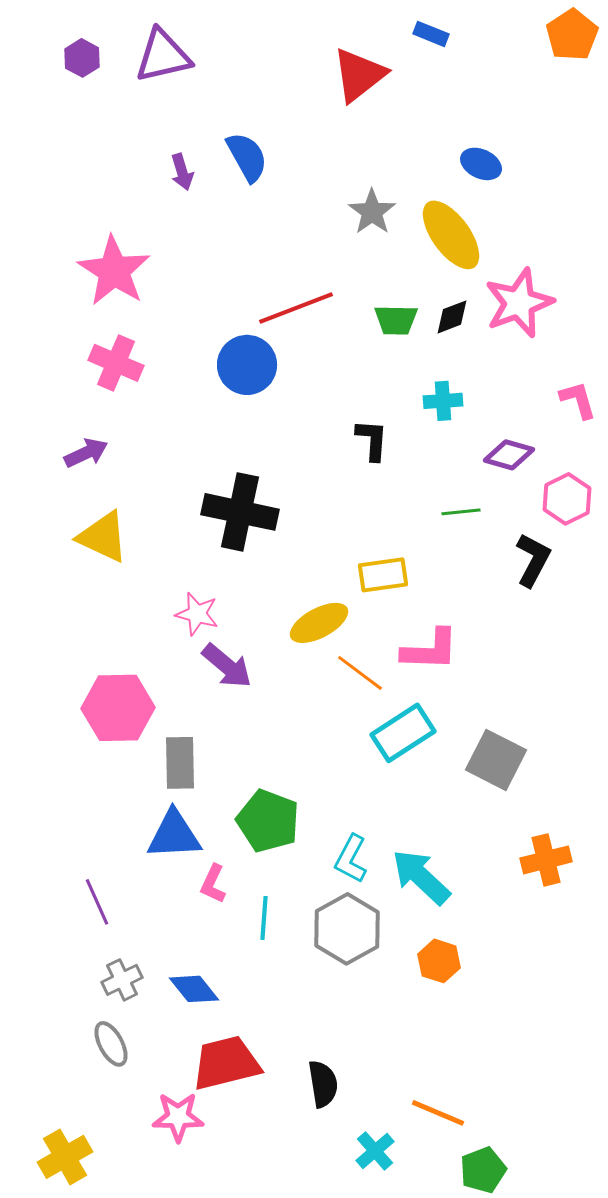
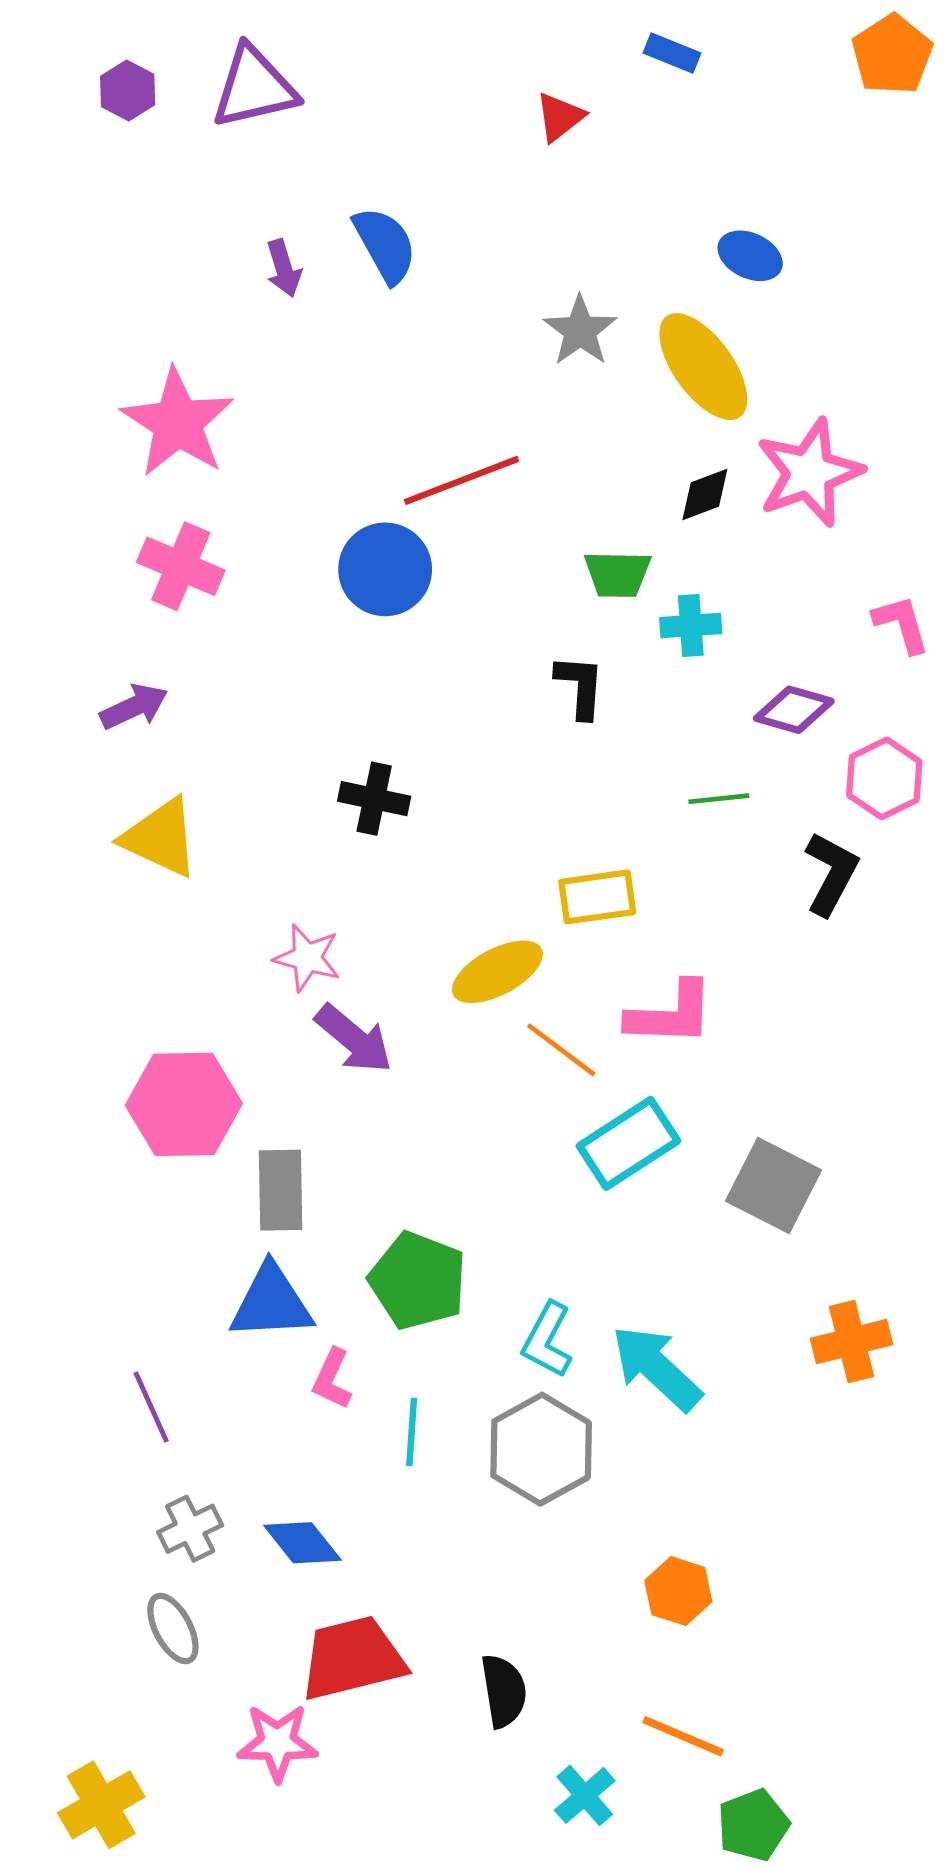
red triangle: (359, 75) -> (560, 117), size x0.6
green trapezoid: (396, 320) -> (618, 574), moved
black cross: (240, 512) -> (374, 799), size x0.6
orange hexagon: (439, 961) -> (678, 1591), moved

